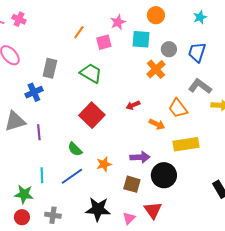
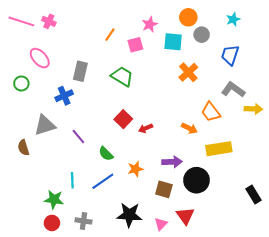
gray circle: (169, 49) -> (202, 35), moved
red arrow: (133, 105) -> (146, 128), moved
red square: (92, 115) -> (123, 119), size x0.7
purple line: (39, 132) -> (78, 136), moved, turned -35

